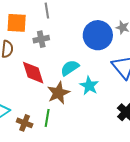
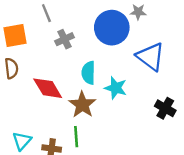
gray cross: (41, 39) -> (64, 39), moved
cyan semicircle: (70, 68) -> (88, 73), turned -42

